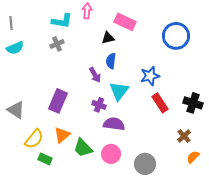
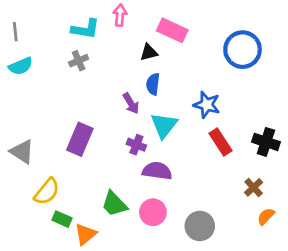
blue star: (150, 76) -> (207, 105), turned 30
orange triangle: (62, 135) -> (85, 234), moved

